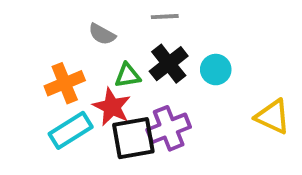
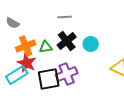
gray semicircle: (102, 34) -> (13, 23), moved
orange cross: (65, 83) -> (26, 46), moved
red star: (112, 107) -> (27, 63), moved

